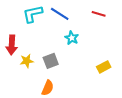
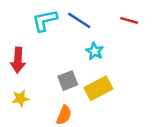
yellow star: (27, 61) -> (20, 98), moved
yellow rectangle: (104, 67) -> (98, 88), moved, size x1.5

